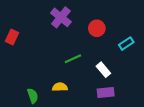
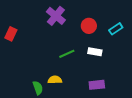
cyan rectangle: (126, 44) -> (116, 29), moved
white rectangle: (103, 70) -> (95, 52), moved, turned -40
green semicircle: (33, 96) -> (38, 88), moved

